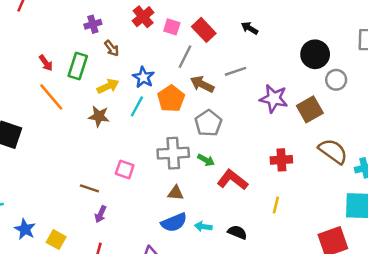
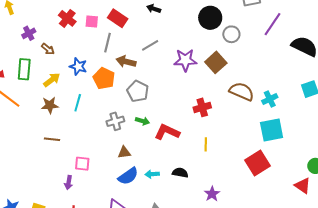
cyan line: (137, 106) -> (78, 103), moved
gray cross: (173, 153) -> (115, 121), size x0.7
pink square: (125, 169) -> (82, 164), moved
brown line: (89, 188) -> (52, 139), moved

